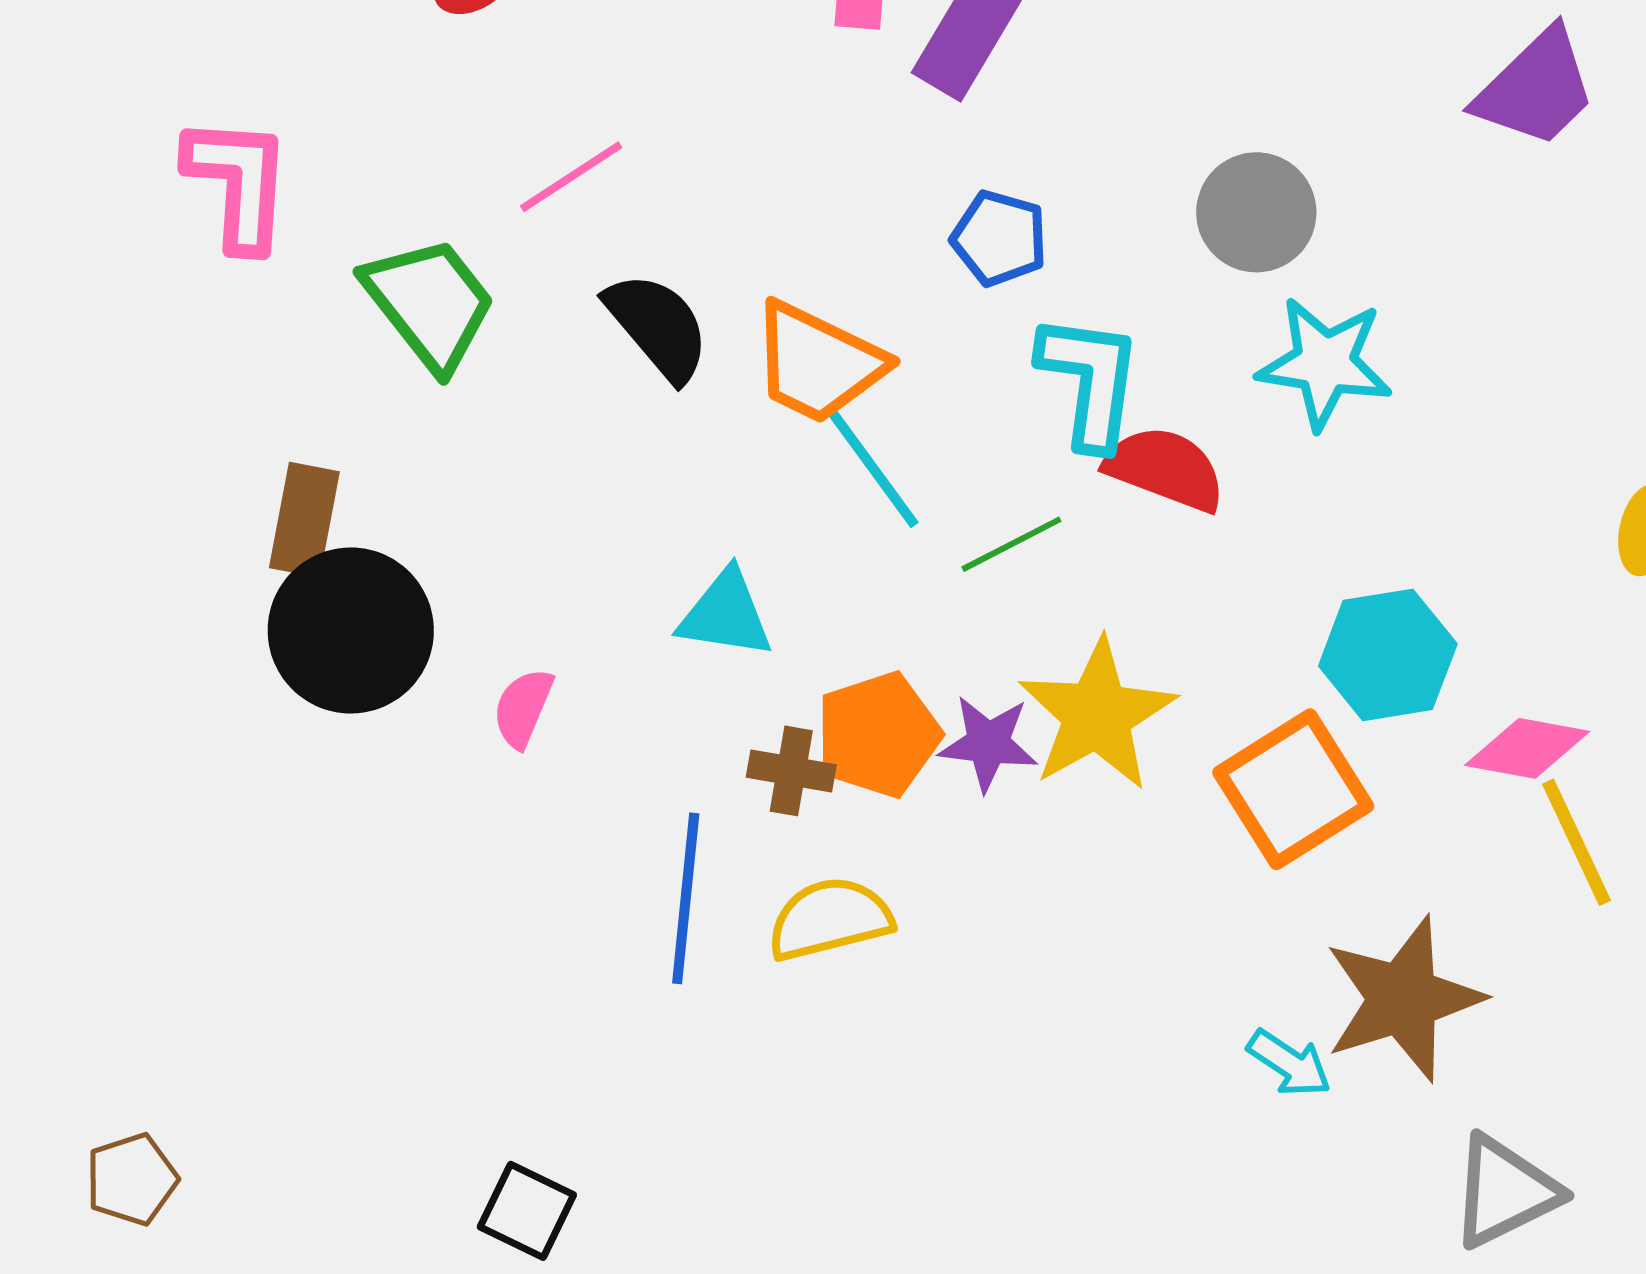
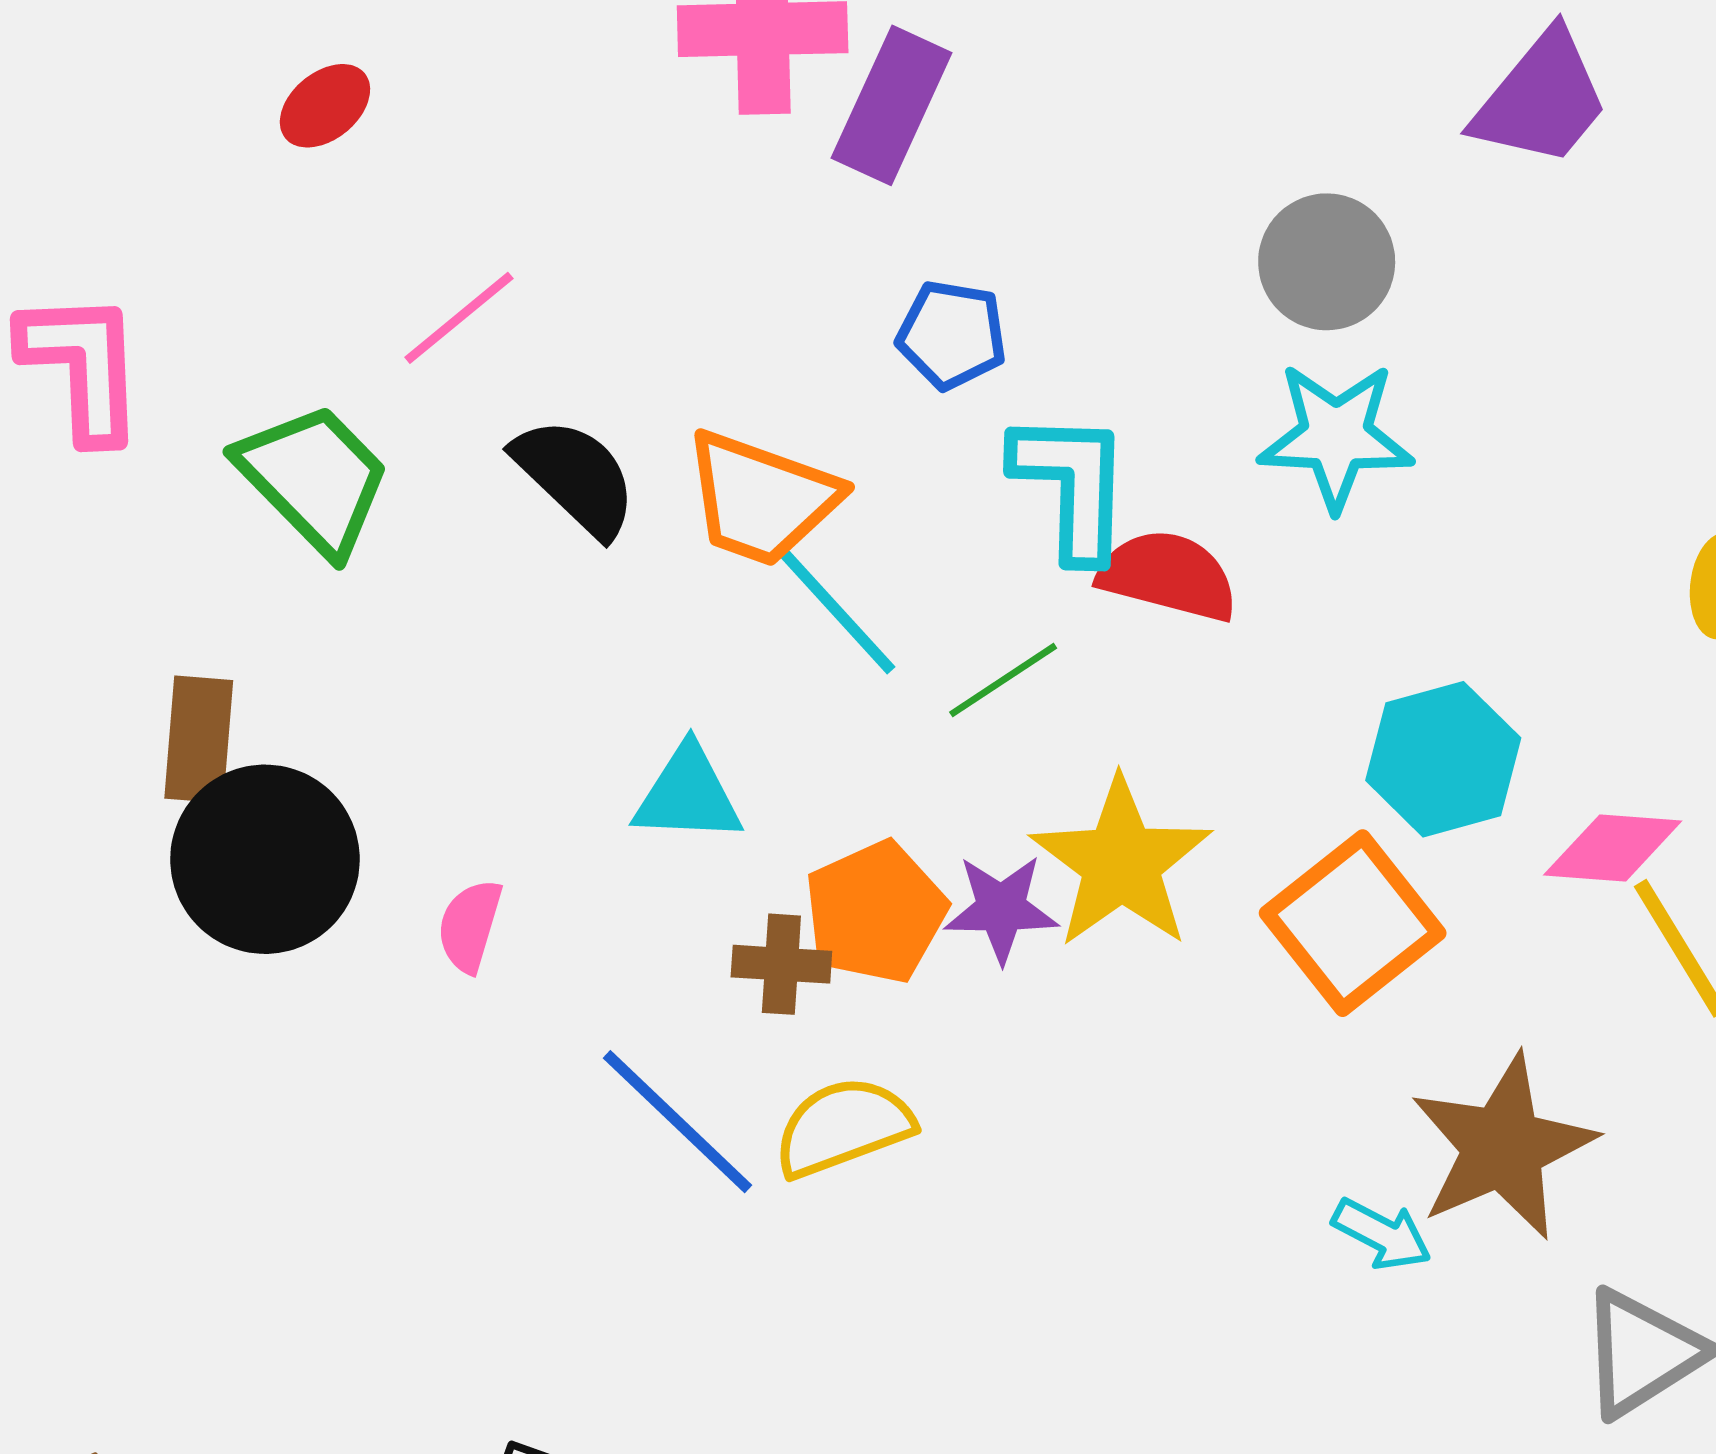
gray circle: (1256, 212) -> (1327, 262), moved
blue line: (686, 898) -> (678, 1122), turned -46

